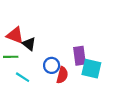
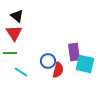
red triangle: (15, 35) -> (14, 33), turned 36
black triangle: (29, 44) -> (17, 16), moved

